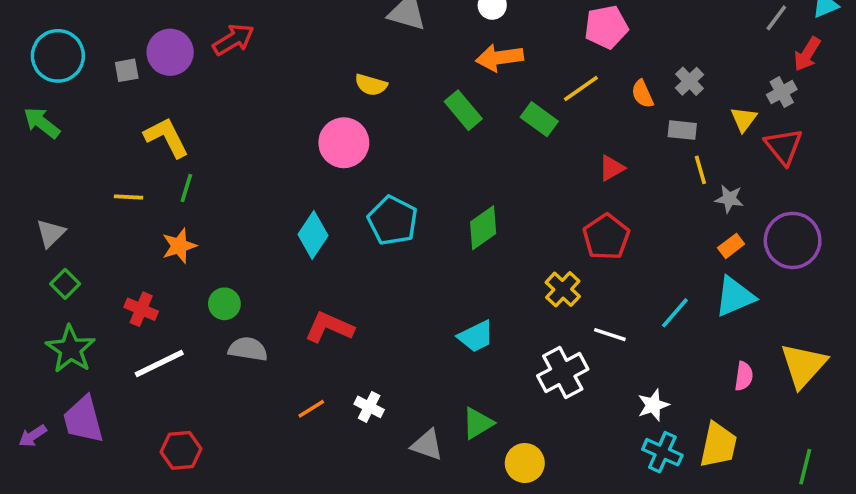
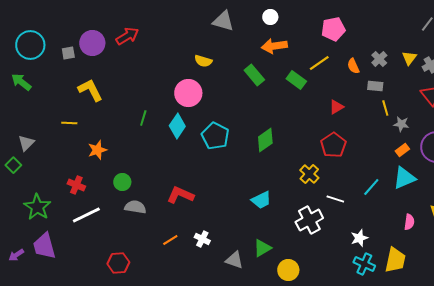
yellow triangle: (744, 119) -> (409, 58), moved
green line: (186, 188) -> (143, 118), moved
cyan diamond: (313, 235) -> (177, 126), moved
green square: (65, 284) -> (13, 165), moved
red hexagon: (181, 450) -> (118, 263), moved

